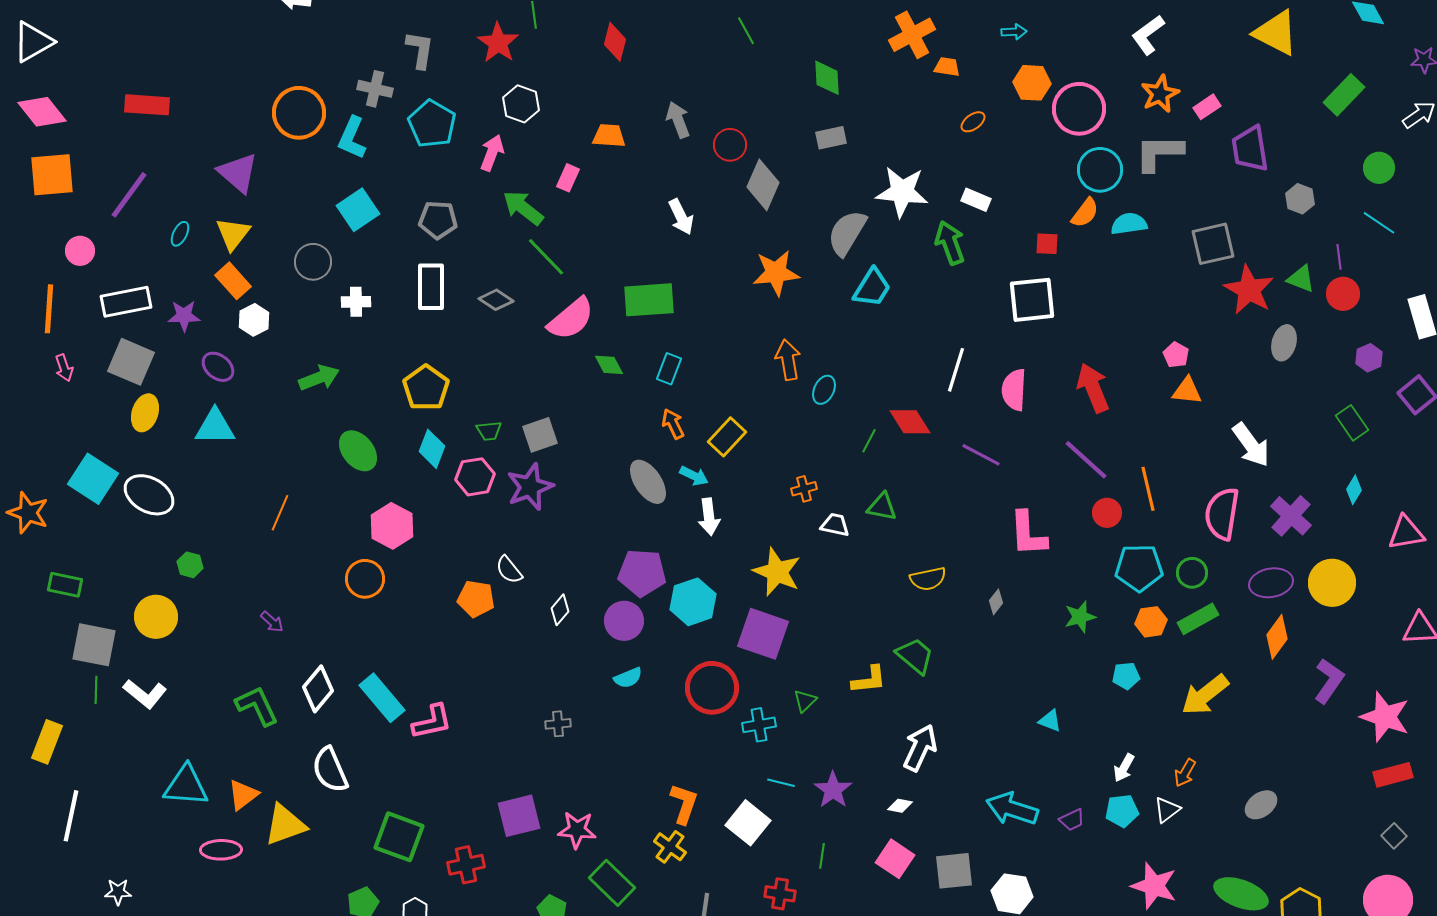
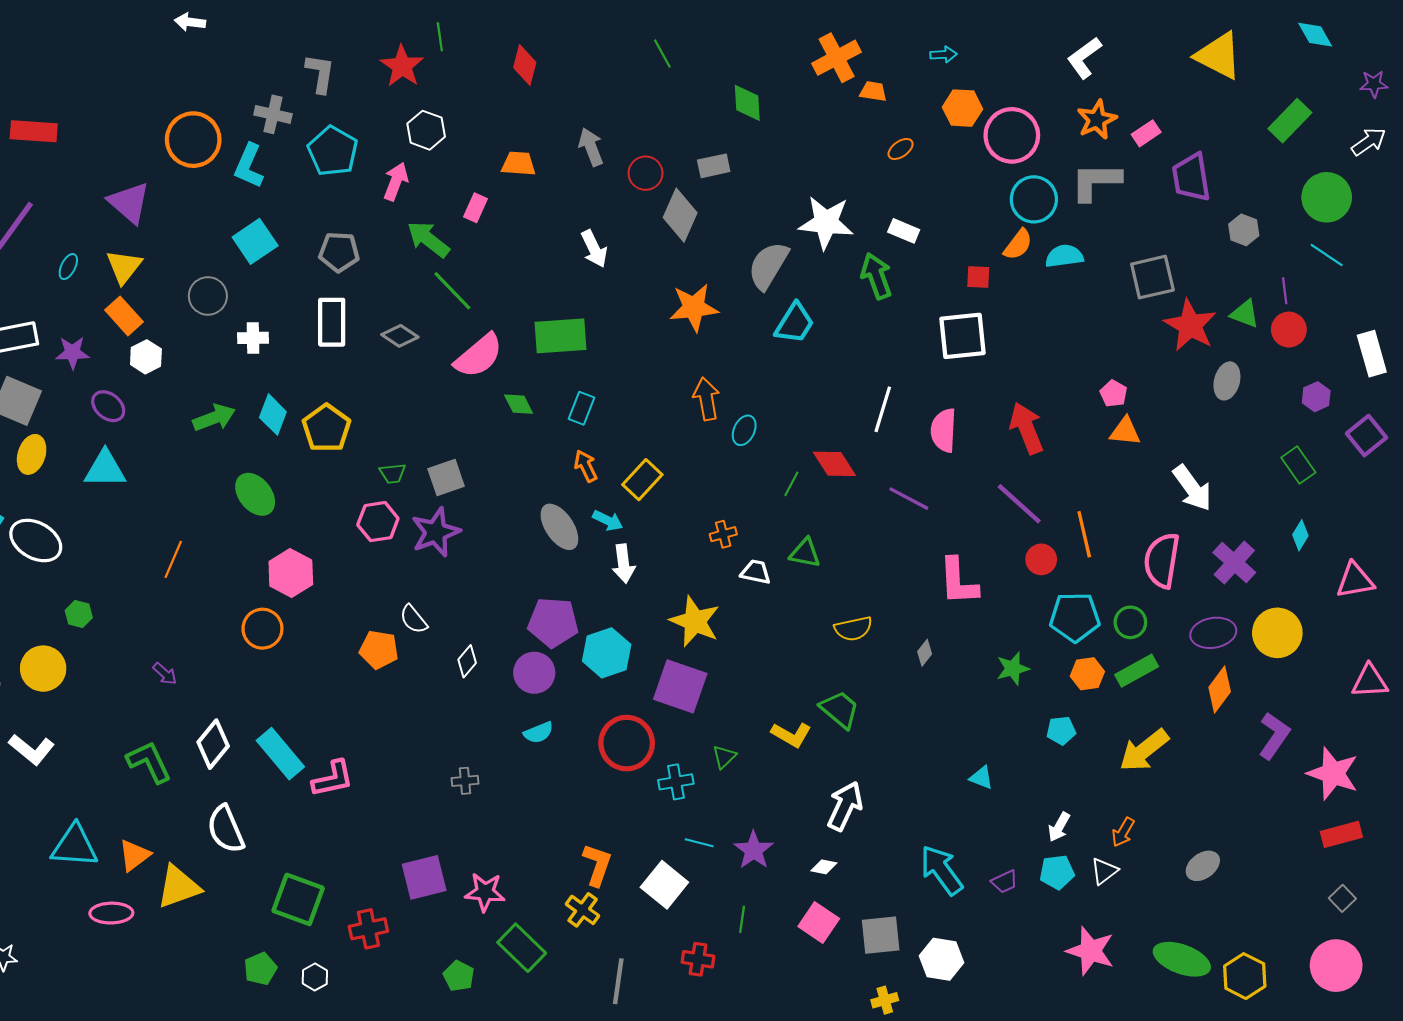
gray rectangle: (831, 138) -> (714, 166), moved
green circle: (1379, 168) -> (1327, 197), size x1.5
cyan diamond: (432, 449) -> (273, 415), moved
yellow L-shape: (869, 680) -> (791, 735), turned 36
cyan arrow: (1012, 809) -> (941, 870), turned 36

